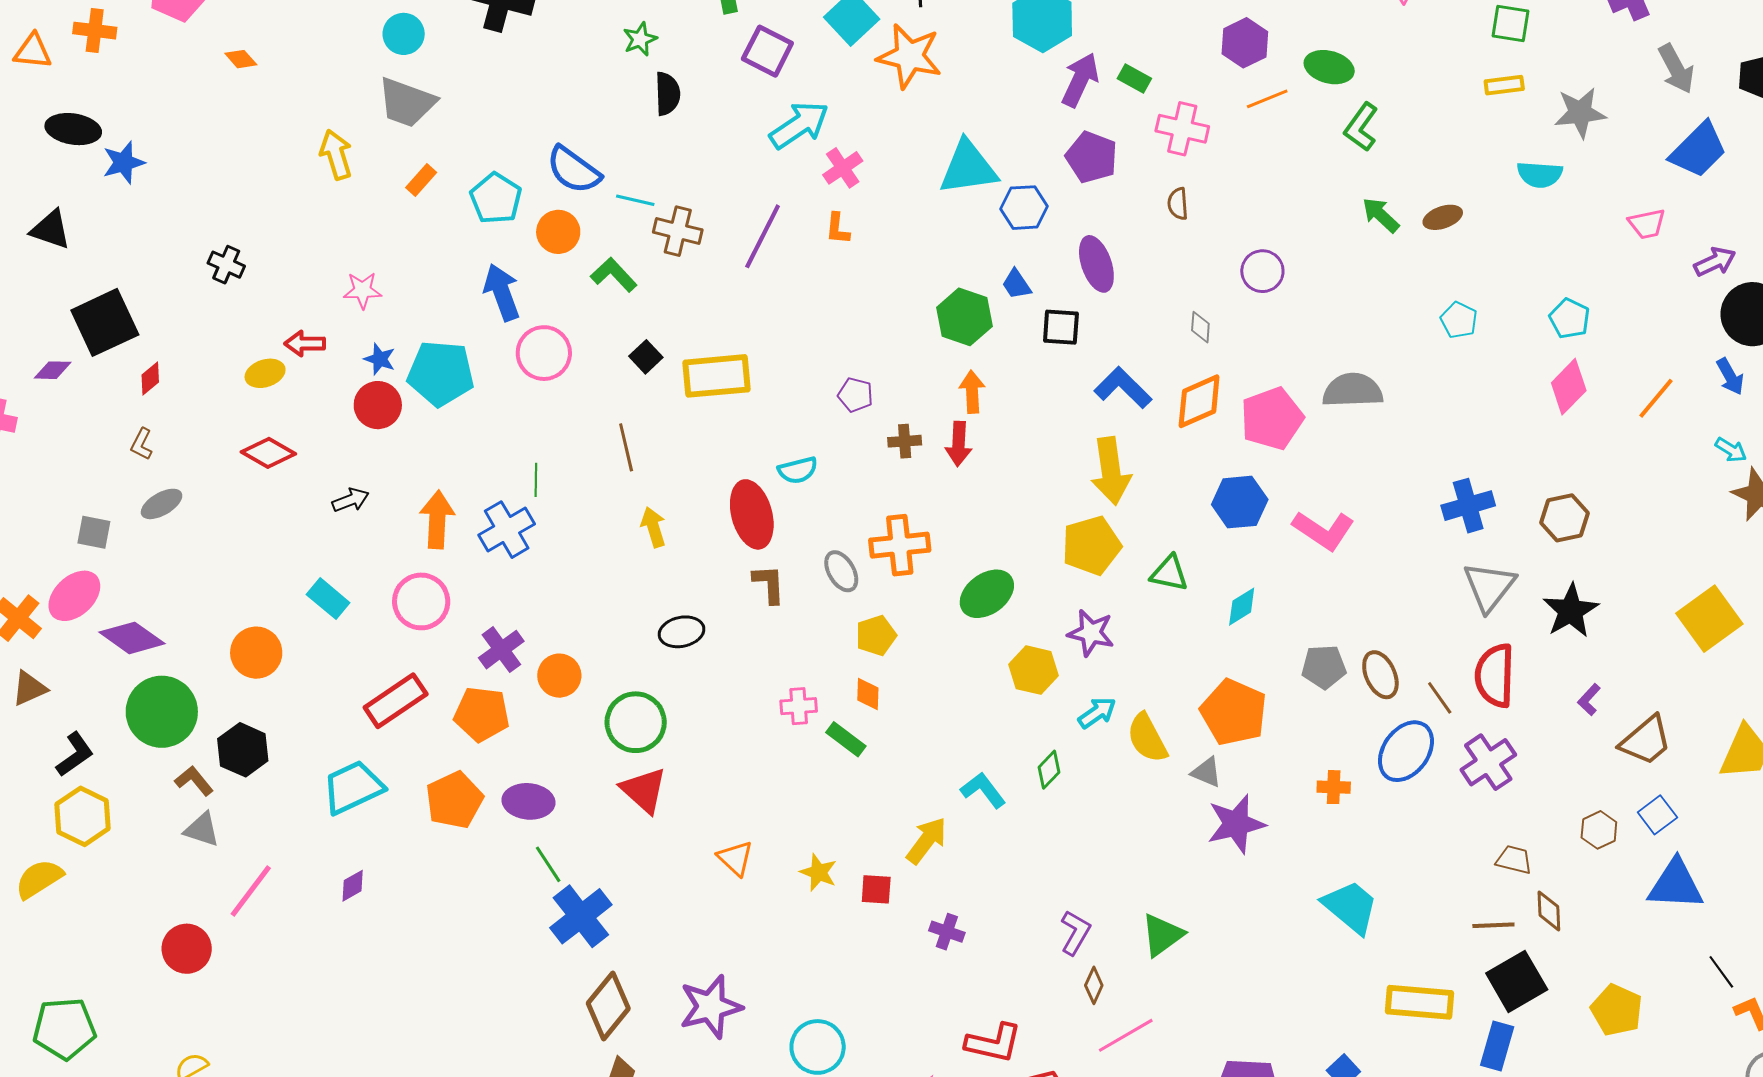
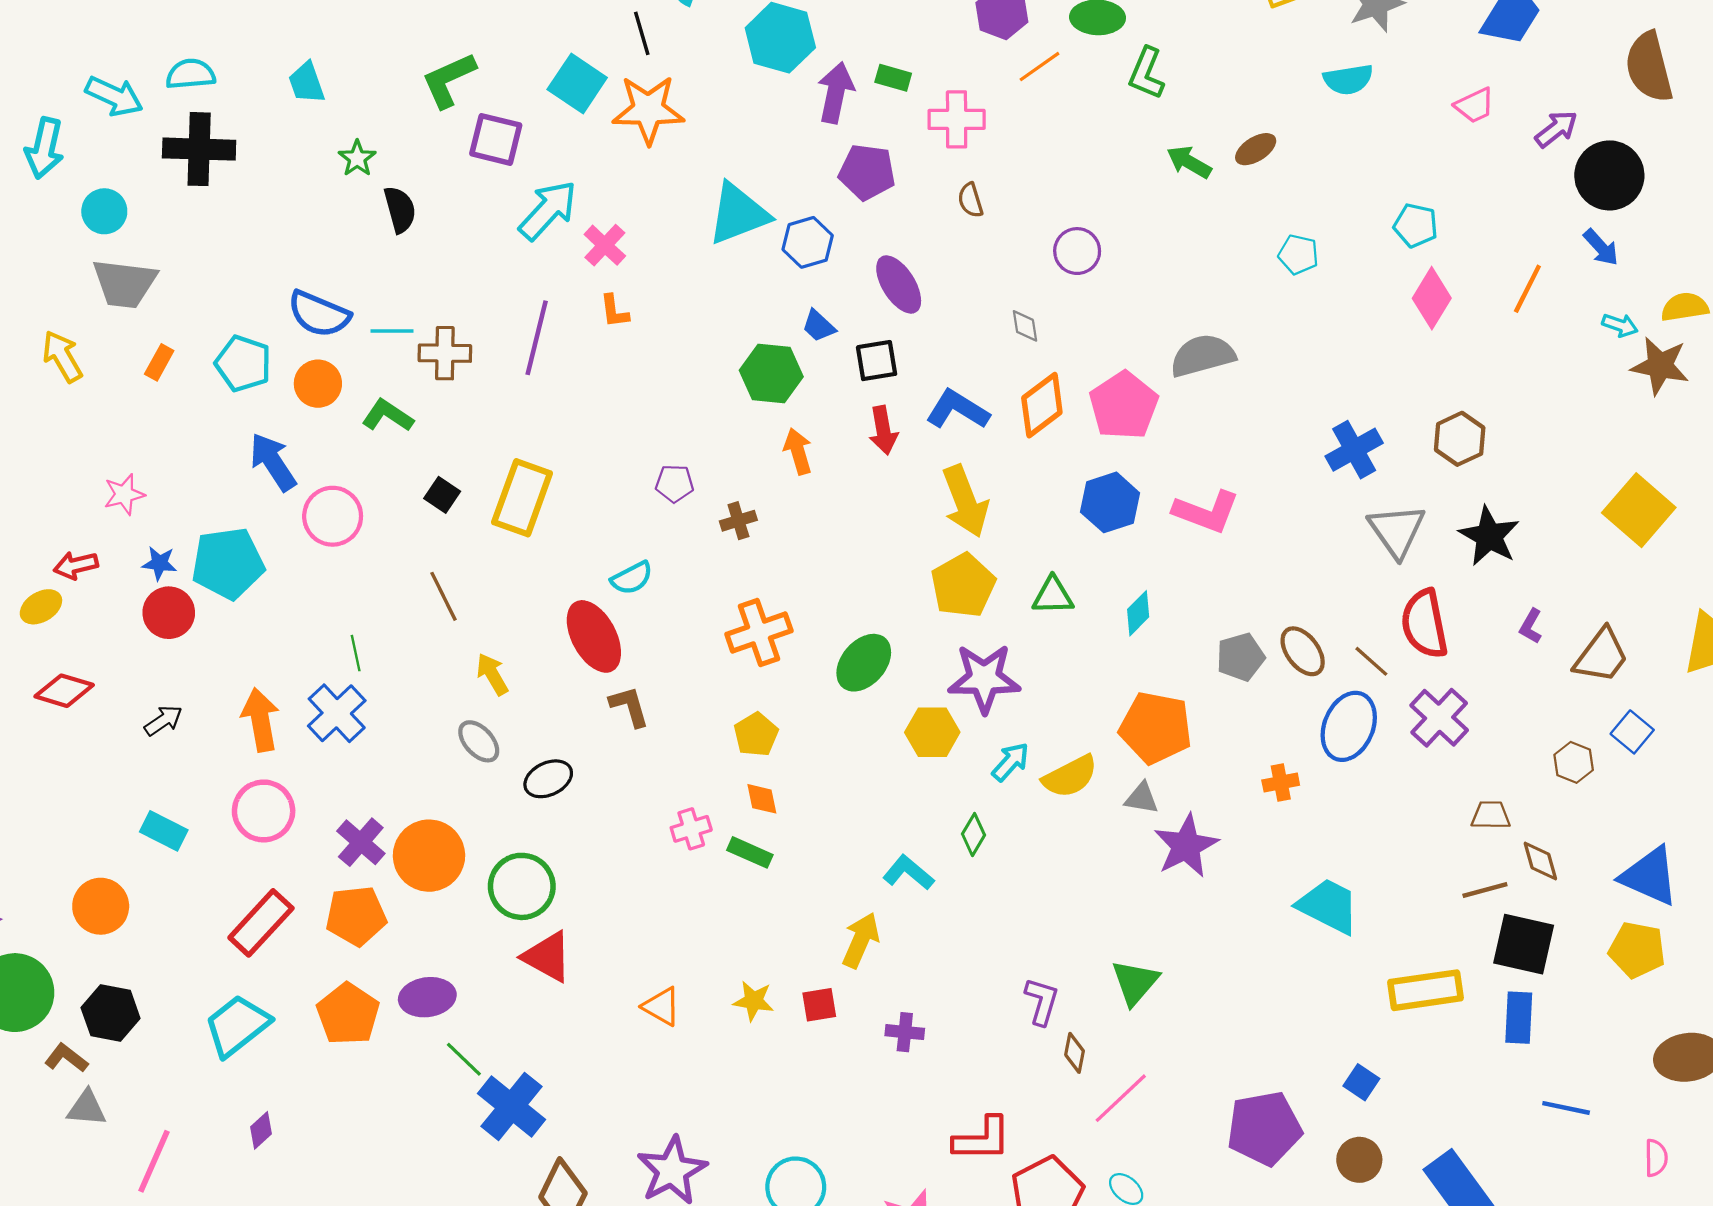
yellow rectangle: (717, 376) -> (522, 498), turned -52
red arrow: (959, 444) -> (883, 430), moved
gray ellipse: (841, 571) -> (479, 741), moved
purple star: (1091, 633) -> (984, 678), size x1.4
orange circle: (559, 676) -> (429, 856), size x1.5
yellow semicircle: (1147, 738) -> (1070, 776), turned -76
blue triangle: (1676, 885) -> (1650, 876), moved, turned 34
black square: (1517, 981) -> (1524, 944), turned -34

